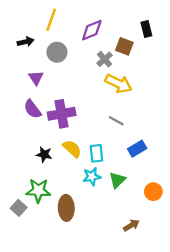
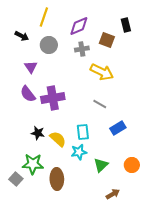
black arrow: (26, 42) -> (22, 36), turned 40
gray cross: (105, 59) -> (82, 49), moved, turned 32
yellow semicircle: (72, 149) -> (58, 139), moved
green triangle: (117, 180) -> (101, 165), moved

